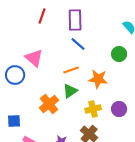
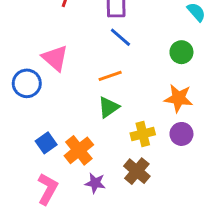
orange star: (98, 79) -> (178, 98), moved
orange cross: (49, 104) -> (79, 150), moved
blue square: (14, 121) -> (46, 143), moved, turned -32

